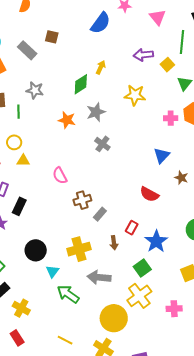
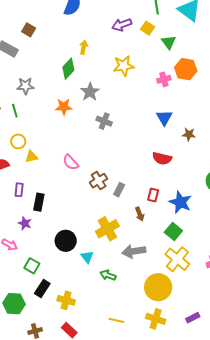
brown square: (52, 37) -> (29, 30), turned 32
green arrow: (68, 294) -> (108, 275), size x0.7

